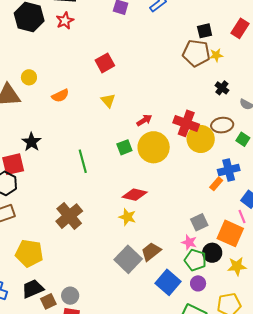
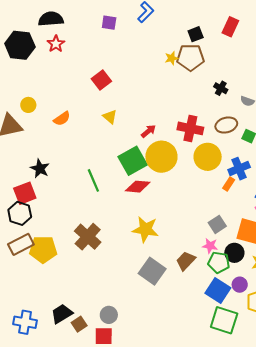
yellow star: (216, 55) -> (172, 58), moved
yellow circle: (201, 139) -> (208, 157), moved
green square: (124, 147) -> (133, 161), size x1.8
red diamond: (135, 195) -> (138, 187), moved
yellow star: (127, 217) -> (145, 229), size x1.5
brown trapezoid: (151, 252) -> (186, 261), moved
yellow pentagon: (29, 253) -> (43, 249), moved
blue square: (168, 282) -> (218, 290), moved
purple circle: (198, 283) -> (240, 285), moved
gray circle: (70, 296) -> (109, 315), moved

